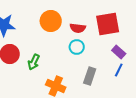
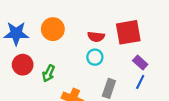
orange circle: (51, 21) -> (53, 29), moved

